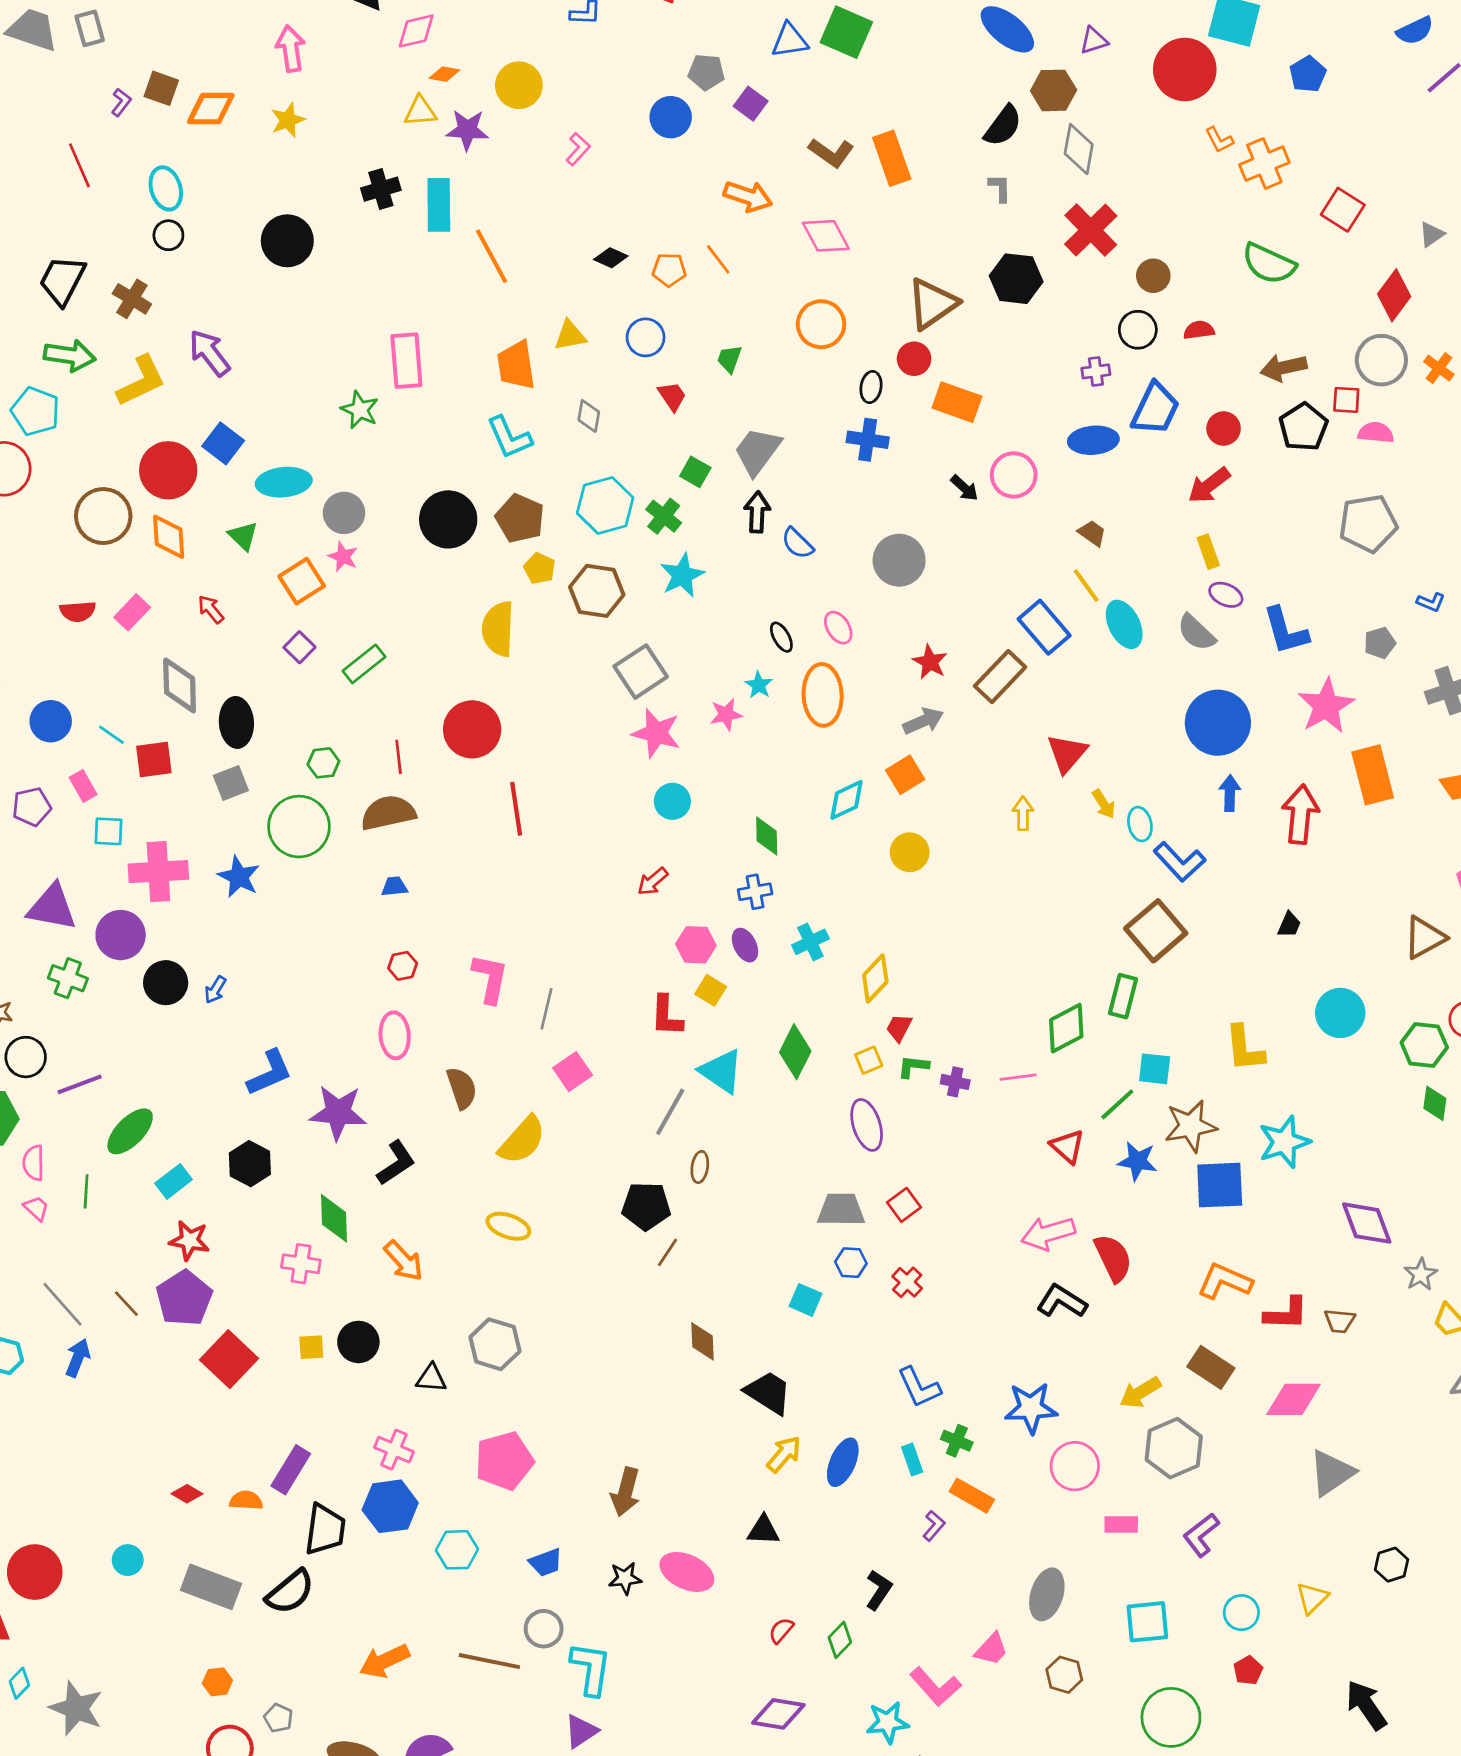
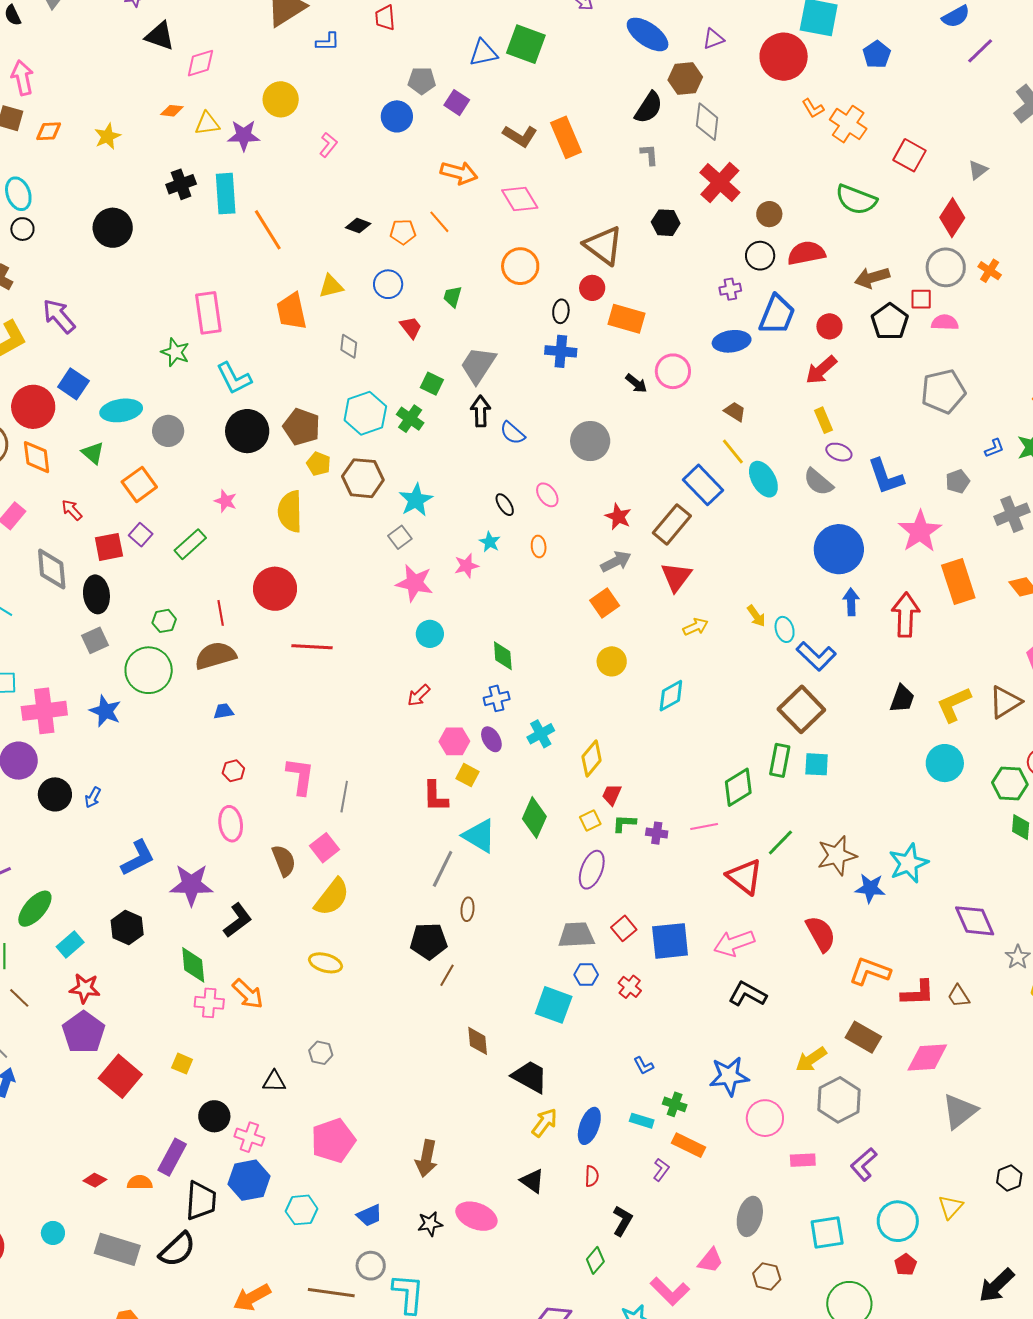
pink arrow: (291, 49) -> (22, 78), moved
orange diamond: (444, 74) -> (172, 111), moved
orange diamond: (211, 109) -> (49, 131), size x0.7
orange cross: (1264, 164) -> (848, 124), turned -30
black hexagon: (1016, 279) -> (666, 223), size x0.7
brown triangle: (932, 304) -> (603, 245), turned -45
red semicircle: (1199, 330) -> (806, 253), size x1.6
cyan L-shape: (509, 437) -> (234, 378), moved
pink star: (343, 557) -> (226, 501), moved
cyan star: (682, 575) -> (416, 500), moved
blue L-shape: (1431, 602) -> (994, 448), turned -40
gray square: (641, 672) -> (400, 537), size x0.6
orange ellipse: (823, 695) -> (539, 546), size x0.5
red triangle: (1067, 753) -> (676, 577), moved
red square: (154, 760) -> (109, 547), moved
cyan diamond: (847, 800) -> (671, 696), moved
red line: (516, 809) -> (312, 647), turned -75
yellow arrow: (1023, 813) -> (696, 627), turned 70
black trapezoid: (1289, 925) -> (902, 699), size x1.4
yellow L-shape: (1245, 1048) -> (954, 704), moved, turned 75
cyan square: (1155, 1069) -> (817, 764), moved
pink square: (573, 1072) -> (325, 848), moved
purple ellipse: (867, 1125) -> (592, 870), turned 42
red triangle: (1067, 1146) -> (745, 877), size x1.4
blue star: (1137, 1161) -> (870, 888), moved
blue square: (1220, 1185) -> (670, 941), moved
red semicircle: (1113, 1258) -> (821, 934), moved
pink cross: (301, 1264) -> (209, 1003), moved
cyan square: (805, 1300) -> (554, 1005), size x1.5
brown line: (126, 1304) -> (19, 998), moved
brown trapezoid: (1340, 1321) -> (959, 996), turned 55
black circle: (358, 1342) -> (214, 1116), moved
gray hexagon: (495, 1344) -> (321, 1053), size x0.6
yellow square: (311, 1347) -> (182, 1064), turned 30
blue L-shape: (919, 1387) -> (644, 1066), size x0.6
cyan rectangle: (912, 1460) -> (642, 1121), turned -50
black triangle: (763, 1530) -> (532, 1181), turned 36
cyan circle: (1241, 1613) -> (898, 1221), size x1.5
red semicircle: (781, 1631) -> (592, 1176), moved, turned 145
black arrow: (1366, 1705) -> (997, 1285), turned -96

